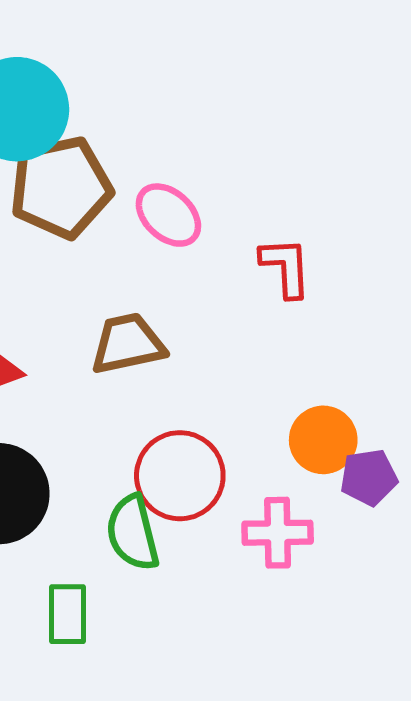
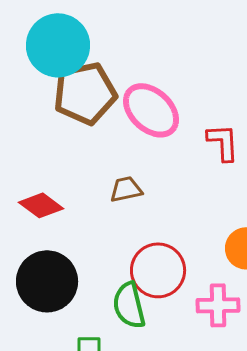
pink ellipse: (168, 215) -> (151, 110), size x1.4
brown trapezoid: (128, 344) -> (126, 189), size x0.7

